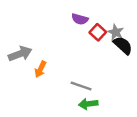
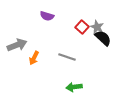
purple semicircle: (80, 19) -> (47, 16), moved
gray line: (81, 86) -> (67, 57), moved

